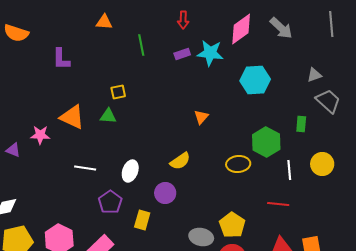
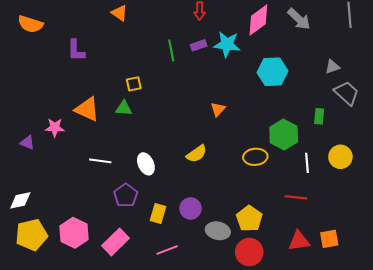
orange triangle: (104, 22) -> (120, 13), turned 30
green line: (141, 45) -> (171, 50), moved
white ellipse: (130, 171) -> (146, 164), turned -45
purple circle: (165, 193) -> (190, 208), moved

